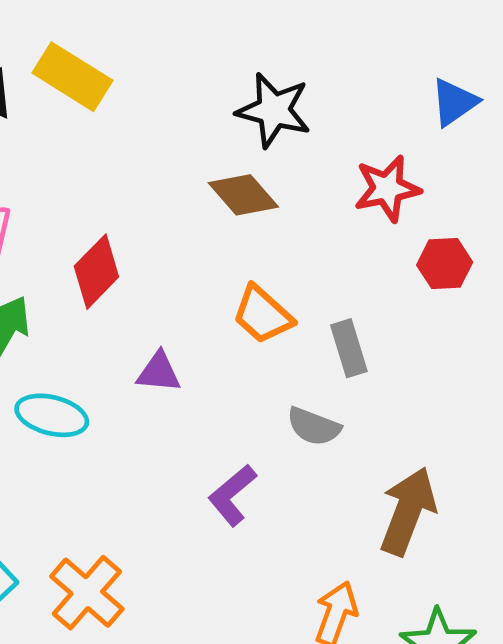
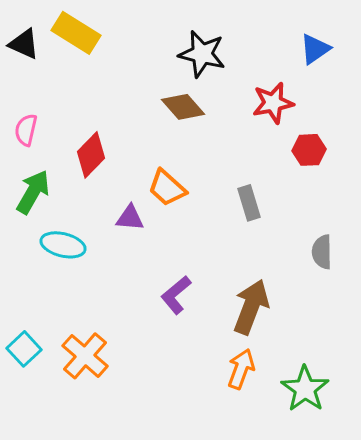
orange trapezoid: (263, 315) -> (167, 188), moved
gray semicircle: (314, 427) -> (322, 252), moved, turned 68
brown arrow: (408, 511) -> (251, 307), moved

